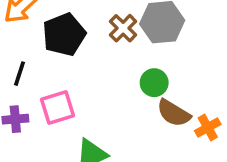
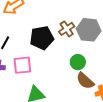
black pentagon: (64, 34) -> (42, 38), moved

